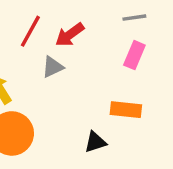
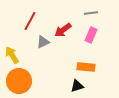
red arrow: (70, 35) -> (63, 30), moved
black triangle: (95, 142) -> (77, 86), moved

